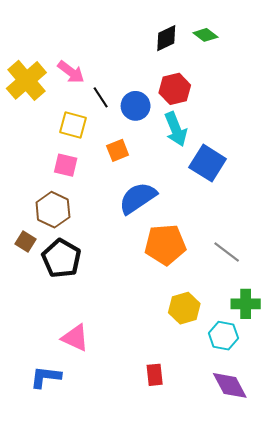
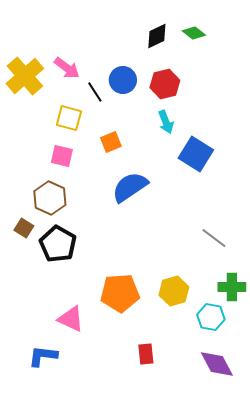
blue circle: (136, 106) -> (123, 80), moved
cyan arrow: (176, 129) -> (166, 122), size x0.7
orange pentagon: (165, 245) -> (120, 293), moved

